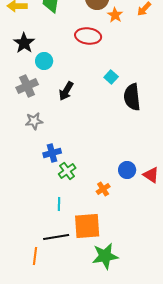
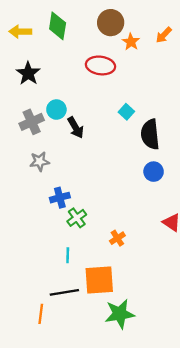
cyan circle: (44, 61) -> (56, 110), moved
black arrow: (66, 91) -> (76, 128), turned -60
blue circle: (127, 170) -> (154, 172), moved

